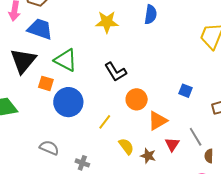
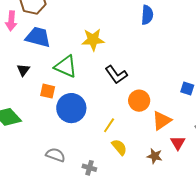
yellow star: (107, 22) -> (93, 40), moved
black triangle: (23, 61) -> (23, 70), size x0.5
yellow semicircle: (126, 146) -> (119, 147), moved

